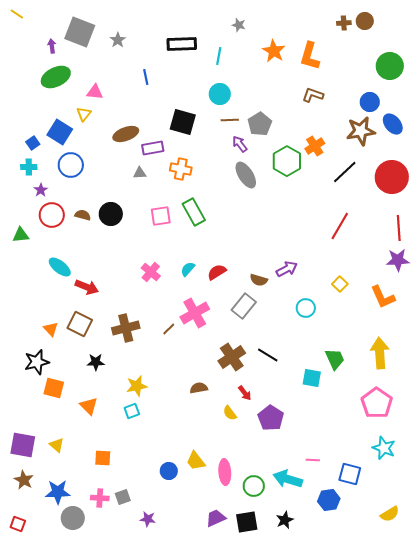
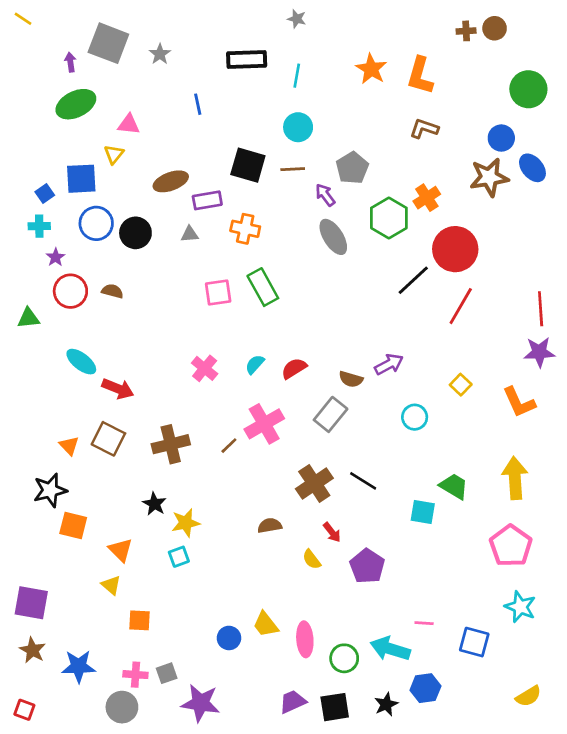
gray star: (239, 25) -> (297, 19), moved
brown line: (230, 120) -> (293, 169), moved
blue square: (60, 132) -> (81, 179), turned -35
black line: (345, 172) -> (413, 280), moved
red circle: (392, 177) -> (455, 249), moved
black circle: (111, 214) -> (135, 233), moved
green trapezoid: (335, 359) -> (454, 486), turned -35
black star: (96, 362) -> (154, 504), moved, turned 30
yellow triangle: (57, 445) -> (111, 585), moved
blue hexagon: (329, 500) -> (425, 688), moved
gray circle: (73, 518) -> (122, 707), moved
purple star: (148, 519) -> (201, 703), size x1.8

